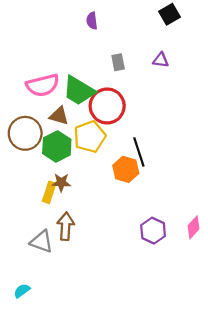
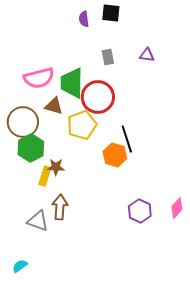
black square: (169, 14) -> (111, 13), moved, turned 36
green trapezoid: (79, 91) -> (72, 83), turned 60
green hexagon: (57, 146) -> (31, 148), moved

